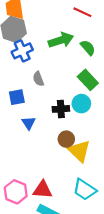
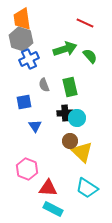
green rectangle: (88, 80) -> (70, 87), moved, turned 30
cyan circle: (81, 104) -> (77, 118), moved
pink hexagon: (16, 192) -> (27, 169), moved

